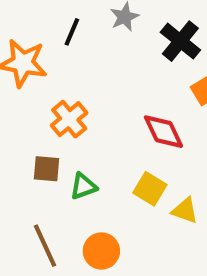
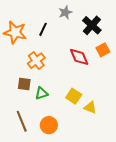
black line: (72, 32) -> (43, 29), moved
red diamond: (163, 132) -> (79, 57), moved

